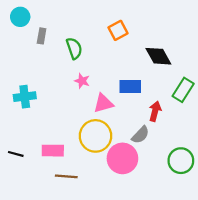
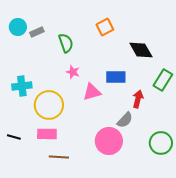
cyan circle: (20, 17) -> (18, 27), moved
gray rectangle: (42, 36) -> (37, 32), turned 56
yellow circle: (95, 136) -> (49, 105), moved

